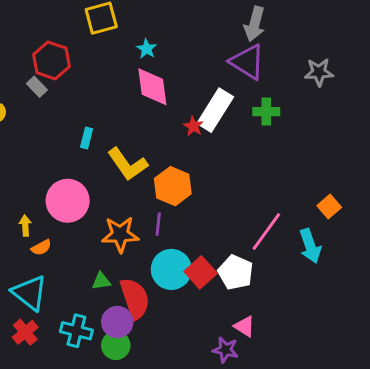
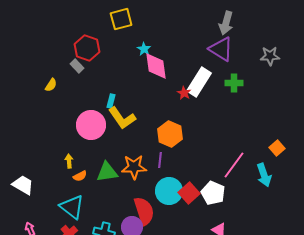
cyan star: (146, 49) -> (144, 49), moved
yellow L-shape: (128, 164) -> (122, 118), moved
pink circle: (68, 201) -> (91, 125), moved
green triangle: (101, 281) -> (107, 172), moved, size x1.6

